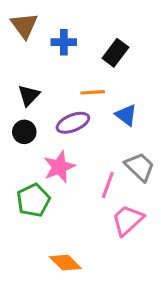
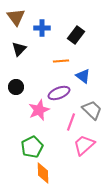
black triangle: (29, 95) -> (19, 49), moved
purple ellipse: (73, 123) -> (59, 93), moved
green pentagon: (33, 200) -> (32, 147), moved
orange diamond: (65, 263) -> (43, 173), turned 45

